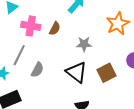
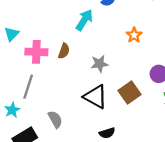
orange star: (118, 24) -> (134, 35), size x0.6
gray semicircle: (37, 70) -> (55, 119), moved, turned -49

